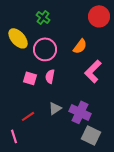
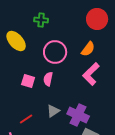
green cross: (43, 17) -> (41, 20), turned -32
orange semicircle: (80, 46) -> (88, 49), moved
pink circle: (45, 49) -> (55, 52), moved

